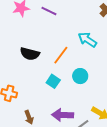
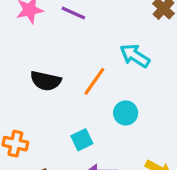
cyan square: (53, 81) -> (82, 140), moved, turned 32

